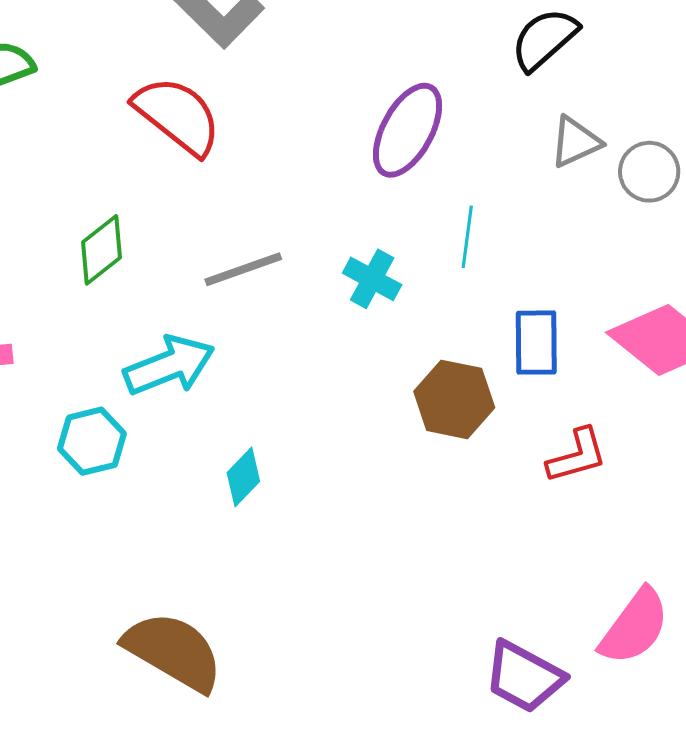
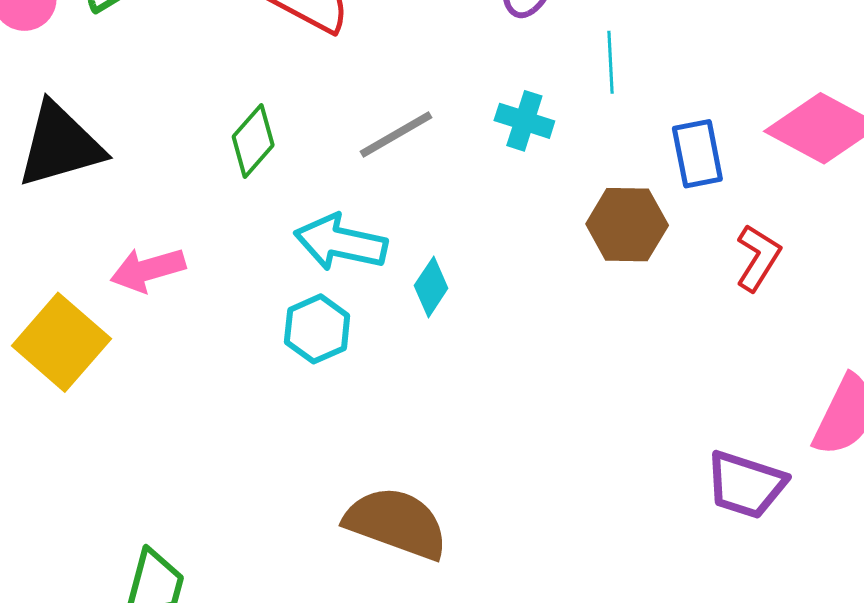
cyan arrow: (169, 365) -> (341, 243), turned -136
cyan hexagon: (92, 441) -> (317, 329), moved
red L-shape: (577, 456) -> (758, 258), turned -32
cyan diamond: (243, 477) -> (431, 287), moved

